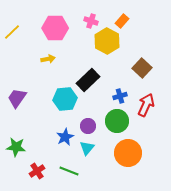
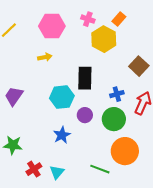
black rectangle: (88, 80) -> (85, 78), turned -45
purple circle: (88, 126) -> (85, 115), moved
cyan triangle: (87, 148) -> (57, 172), moved
green line: (69, 171) -> (100, 169), moved

